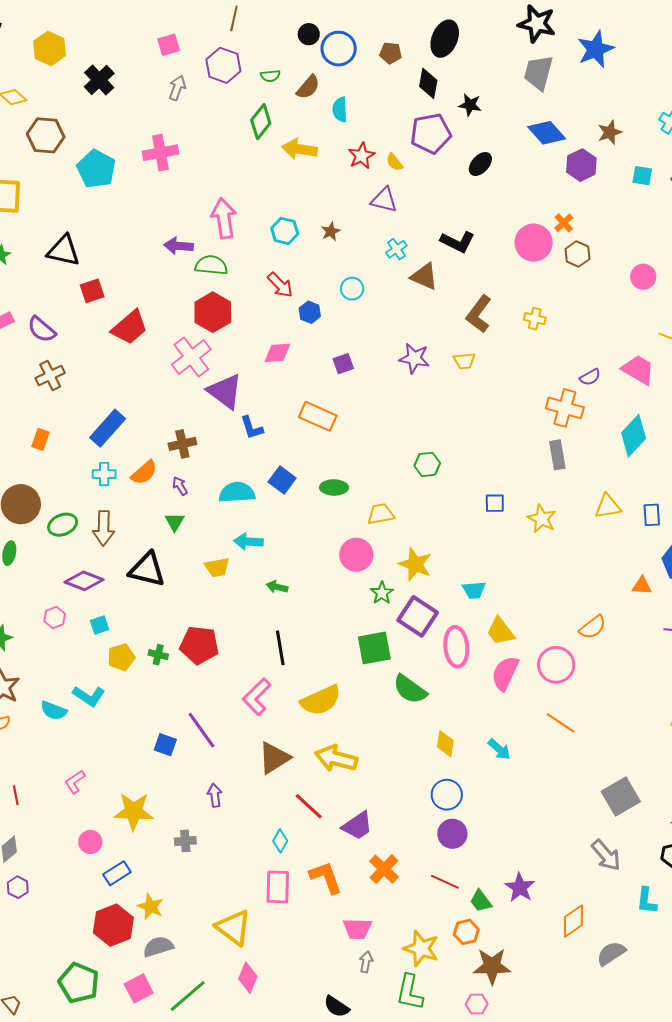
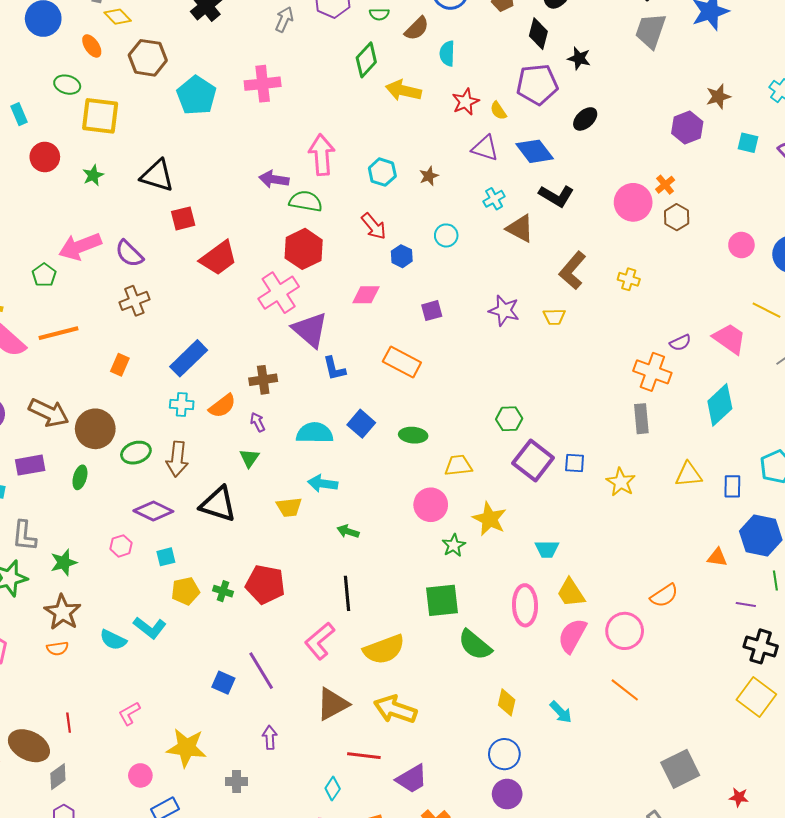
blue diamond: (547, 133) -> (535, 151), moved
purple square: (418, 616) -> (533, 460), moved
red line: (309, 806) -> (364, 756), turned -40

